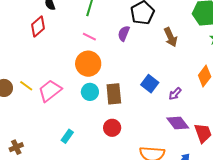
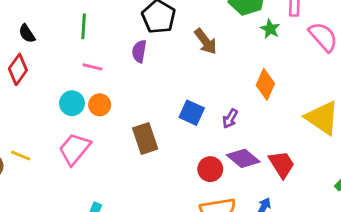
orange circle: (88, 64) -> (100, 105), size x0.6
pink trapezoid: (50, 91) -> (74, 149), moved
cyan circle: (90, 92) -> (72, 103), moved
red circle: (112, 128) -> (210, 169), moved

